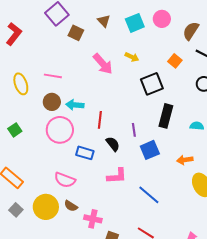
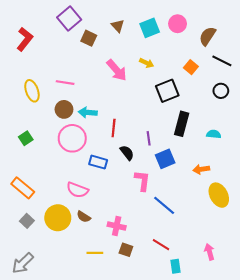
pink L-shape: (117, 176) -> (142, 181), moved, turned -80
pink cross: (93, 219) -> (117, 226), moved

